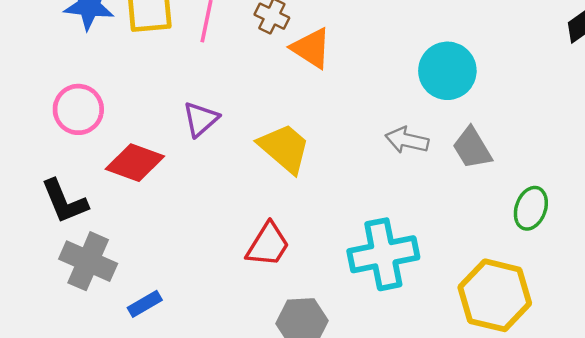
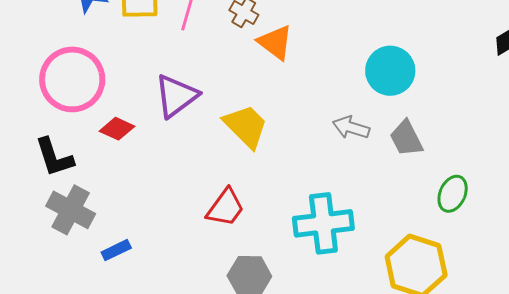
pink circle: (78, 109) -> (72, 79), size x1.5
purple triangle: (201, 119) -> (176, 96), size x1.4
red diamond: (135, 163) -> (117, 129), size x0.7

